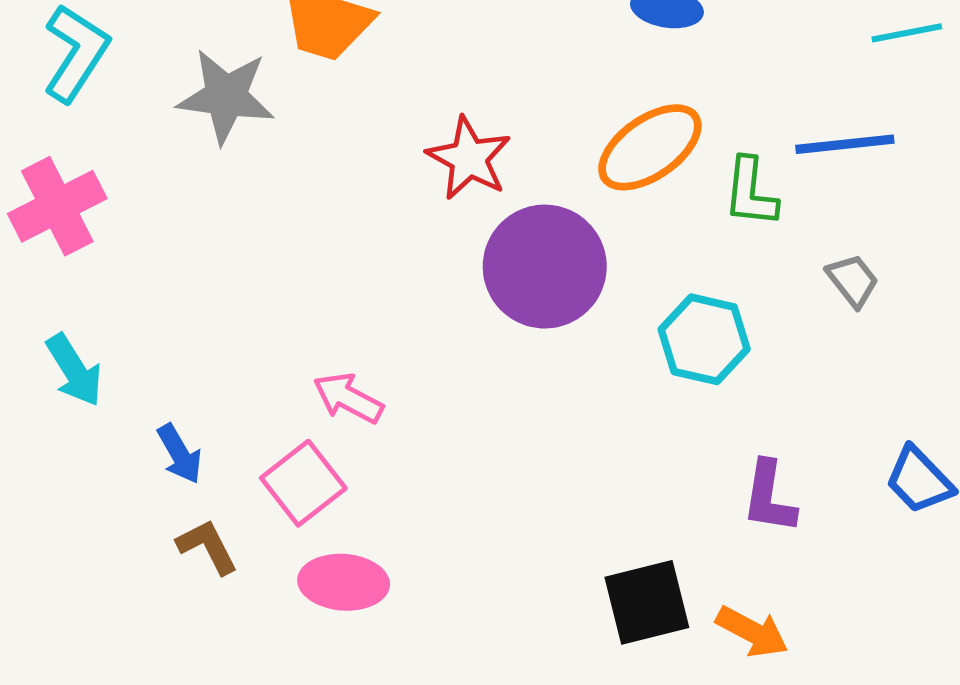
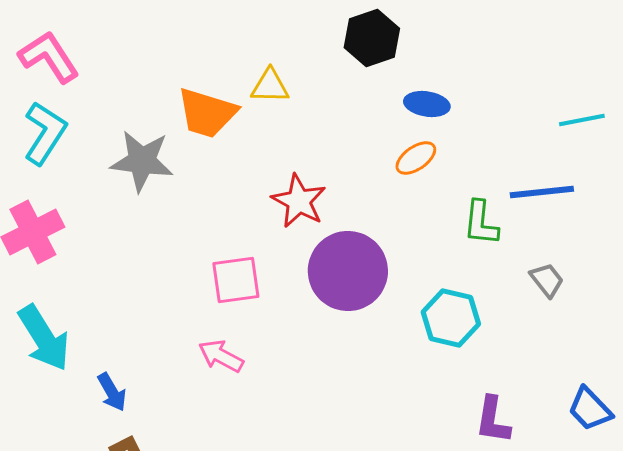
orange ellipse: (650, 147) -> (416, 158), moved, size x0.6
cyan arrow: (74, 370) -> (44, 338), size x1.4
pink square: (303, 483) -> (236, 280), moved, turned 30

